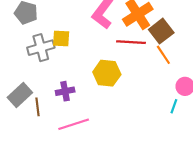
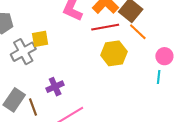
yellow hexagon: (107, 73) -> (114, 53), moved

